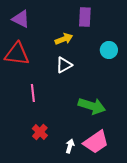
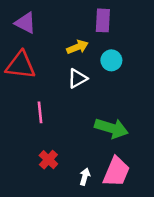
cyan circle: (109, 50) -> (111, 60), moved
pink trapezoid: (96, 142) -> (116, 172), turned -32

